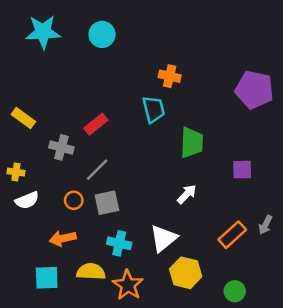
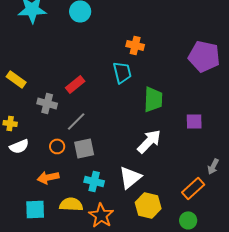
white arrow: (187, 194) -> (149, 141), size x1.5
orange rectangle: (232, 235) -> (193, 188), moved

